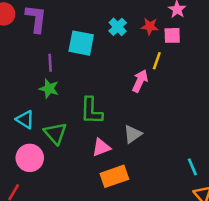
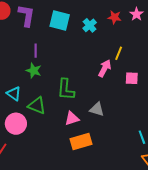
red star: (150, 26) -> (115, 17), moved
pink square: (172, 35) -> (132, 78), moved
cyan square: (81, 43) -> (60, 20), moved
green triangle: (55, 133) -> (37, 106), turned -30
gray triangle: (133, 134) -> (97, 109), turned 49

